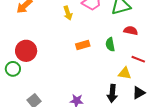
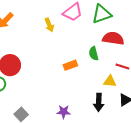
red semicircle: (131, 31) -> (113, 38), size x1.5
orange rectangle: (83, 45) -> (70, 65), moved

